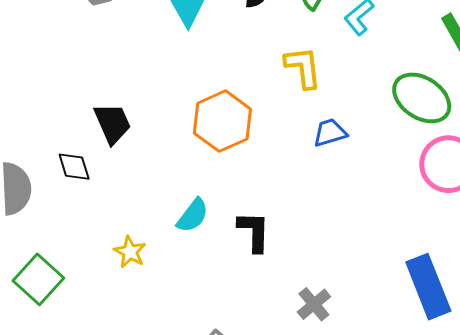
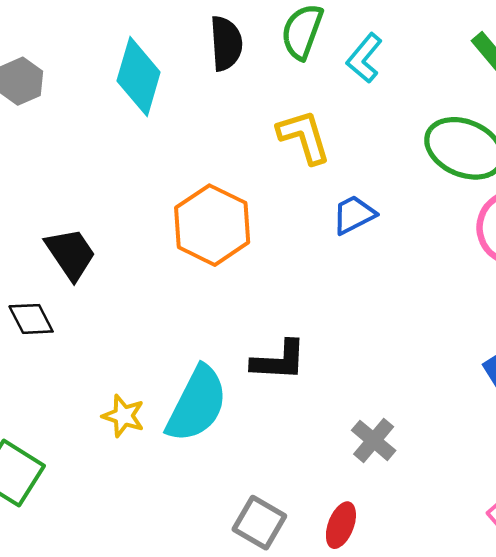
cyan semicircle: (193, 216) -> (197, 404), moved, size x1.6
black L-shape: (254, 232) -> (279, 361), turned 102

